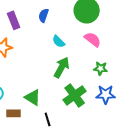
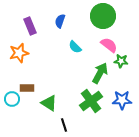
green arrow: (62, 67) -> (100, 73), moved
green star: (101, 68) -> (121, 61), moved
brown rectangle: (14, 113) -> (27, 88), moved

